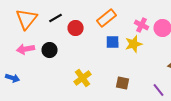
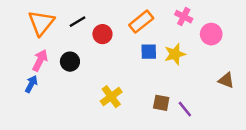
pink cross: (142, 25) -> (184, 17), moved
pink arrow: (26, 49) -> (40, 60), turned 126
blue arrow: (13, 78) -> (31, 84), moved, turned -80
purple line: (159, 90) -> (185, 109), moved

